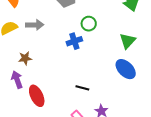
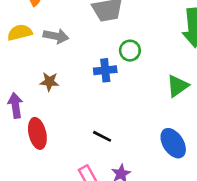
brown star: (25, 58) -> (49, 82), moved
blue ellipse: (126, 69) -> (173, 143), moved

